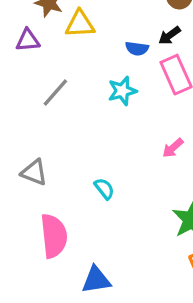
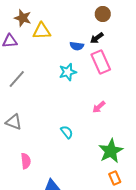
gray line: (55, 92) -> (17, 79), moved
cyan semicircle: (104, 189) -> (67, 132), moved
pink semicircle: (54, 236) -> (26, 161), size x0.6

